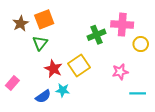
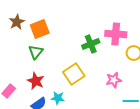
brown star: (21, 23) -> (17, 22), moved
red star: (53, 69) -> (36, 81), moved

